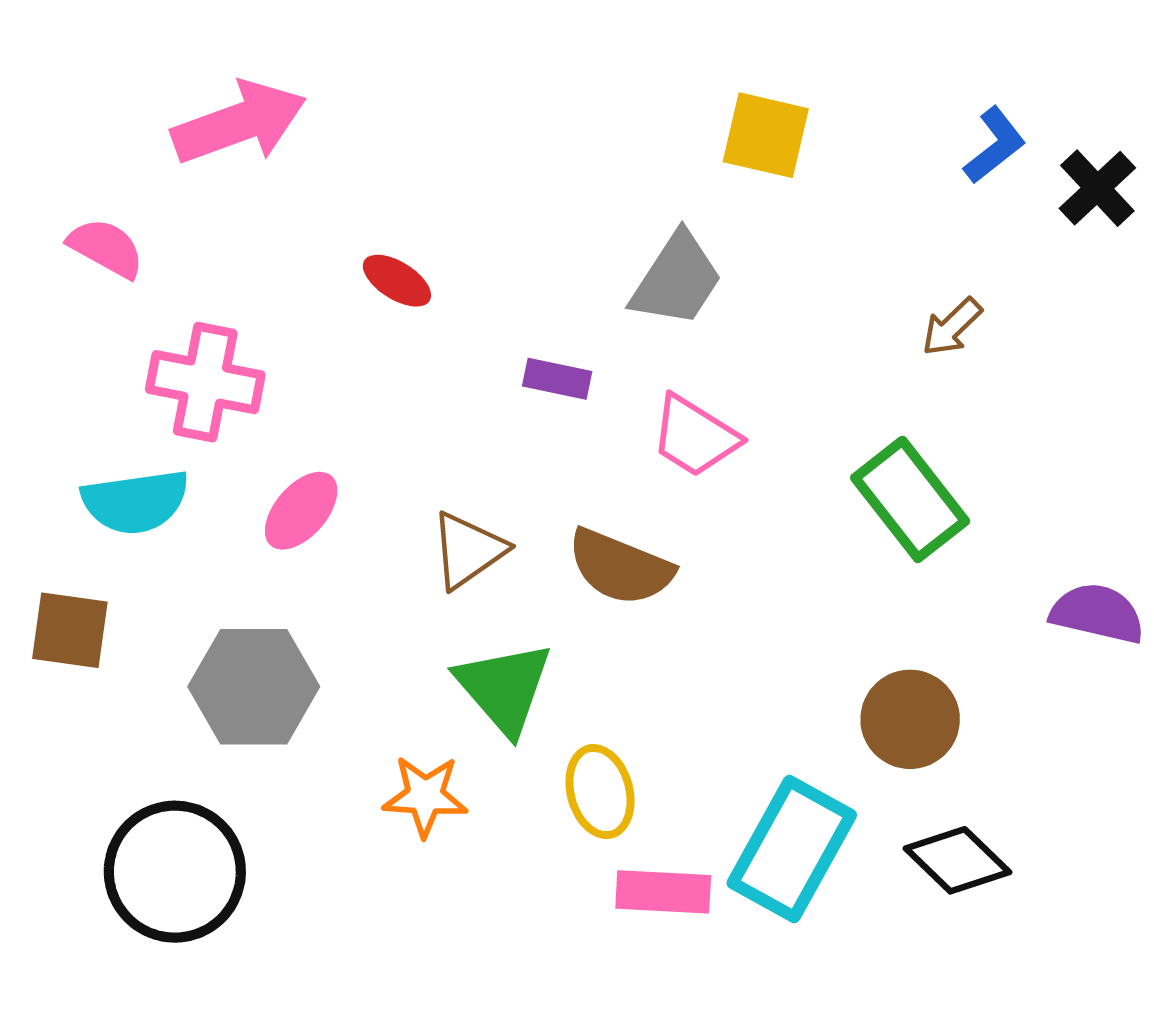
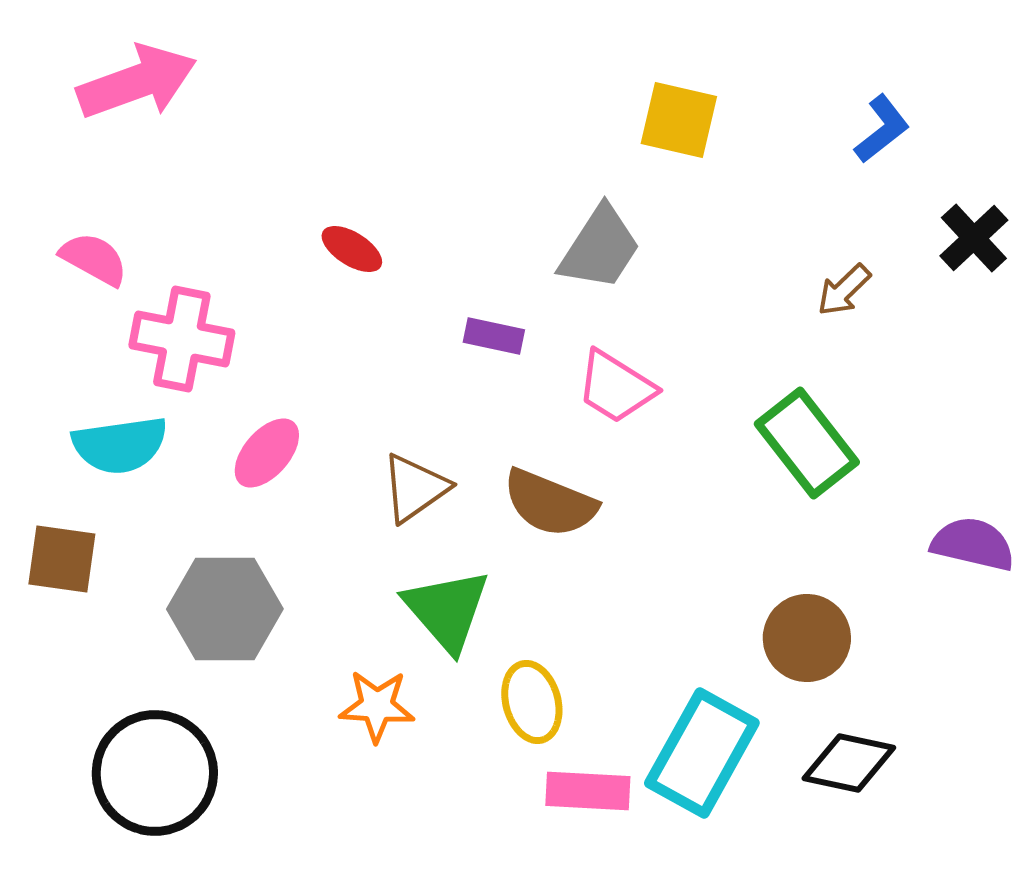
pink arrow: (239, 123) -> (137, 82), moved
black cross: (1097, 188) -> (974, 238), moved
pink semicircle: (106, 248) -> (94, 259), moved
black diamond: (957, 860) -> (849, 763), turned -32

